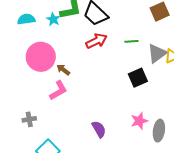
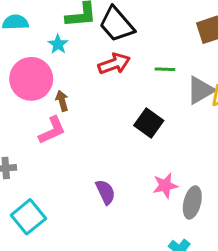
cyan star: (53, 19) -> (58, 44), moved
brown arrow: (63, 70) -> (62, 101), turned 32
black square: (138, 78) -> (149, 123), moved, turned -36

